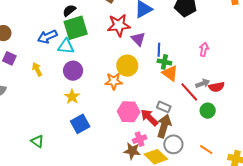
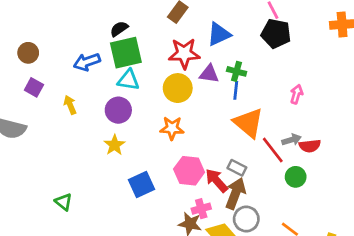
purple triangle: (138, 39) -> (209, 74), turned -42
cyan triangle: (66, 46) -> (128, 80), moved
green cross: (164, 62) -> (237, 71), moved
yellow circle: (127, 66) -> (178, 88), moved
orange triangle: (170, 73) -> (249, 123), size x1.4
blue square: (80, 124) -> (141, 185), moved

